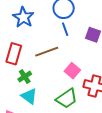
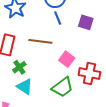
brown line: (47, 52) -> (40, 41), turned 30

